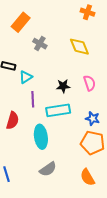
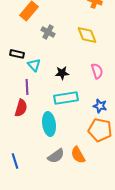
cyan triangle: (26, 77) -> (34, 65), turned -40
black star: (63, 86) -> (62, 73), moved
purple line: (33, 99) -> (27, 87), moved
orange semicircle: (87, 177) -> (78, 155), moved

